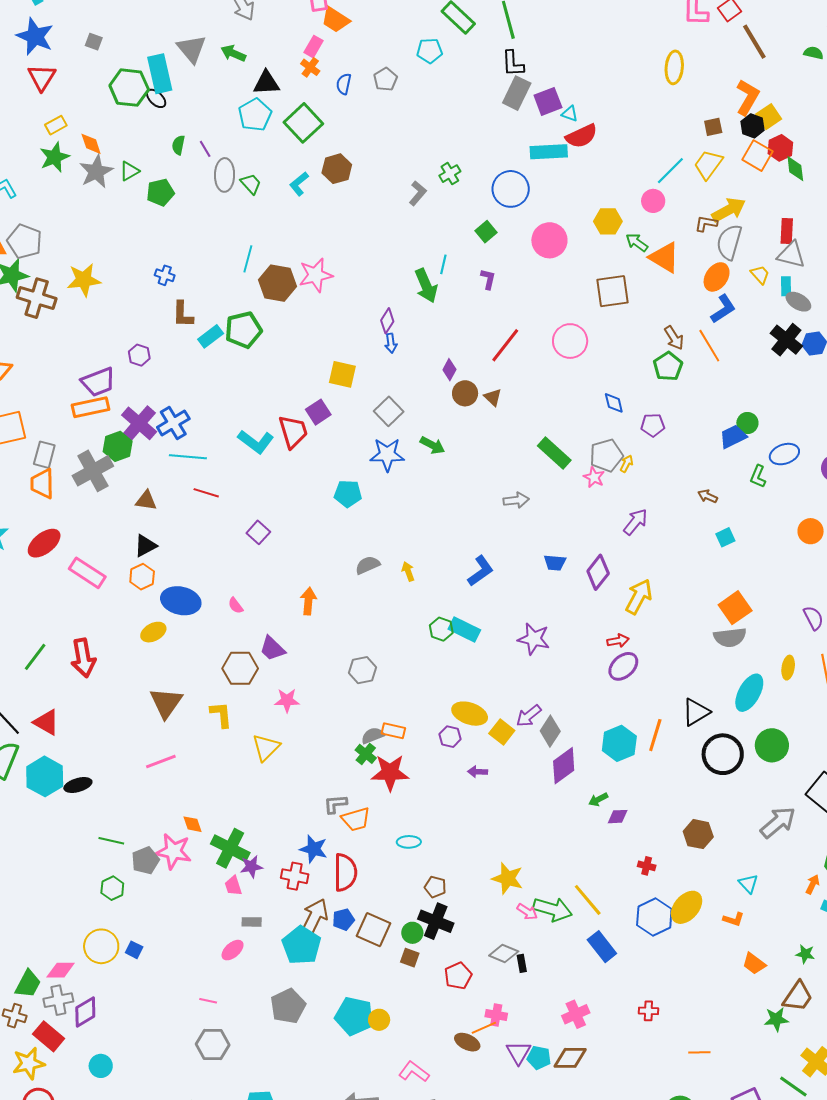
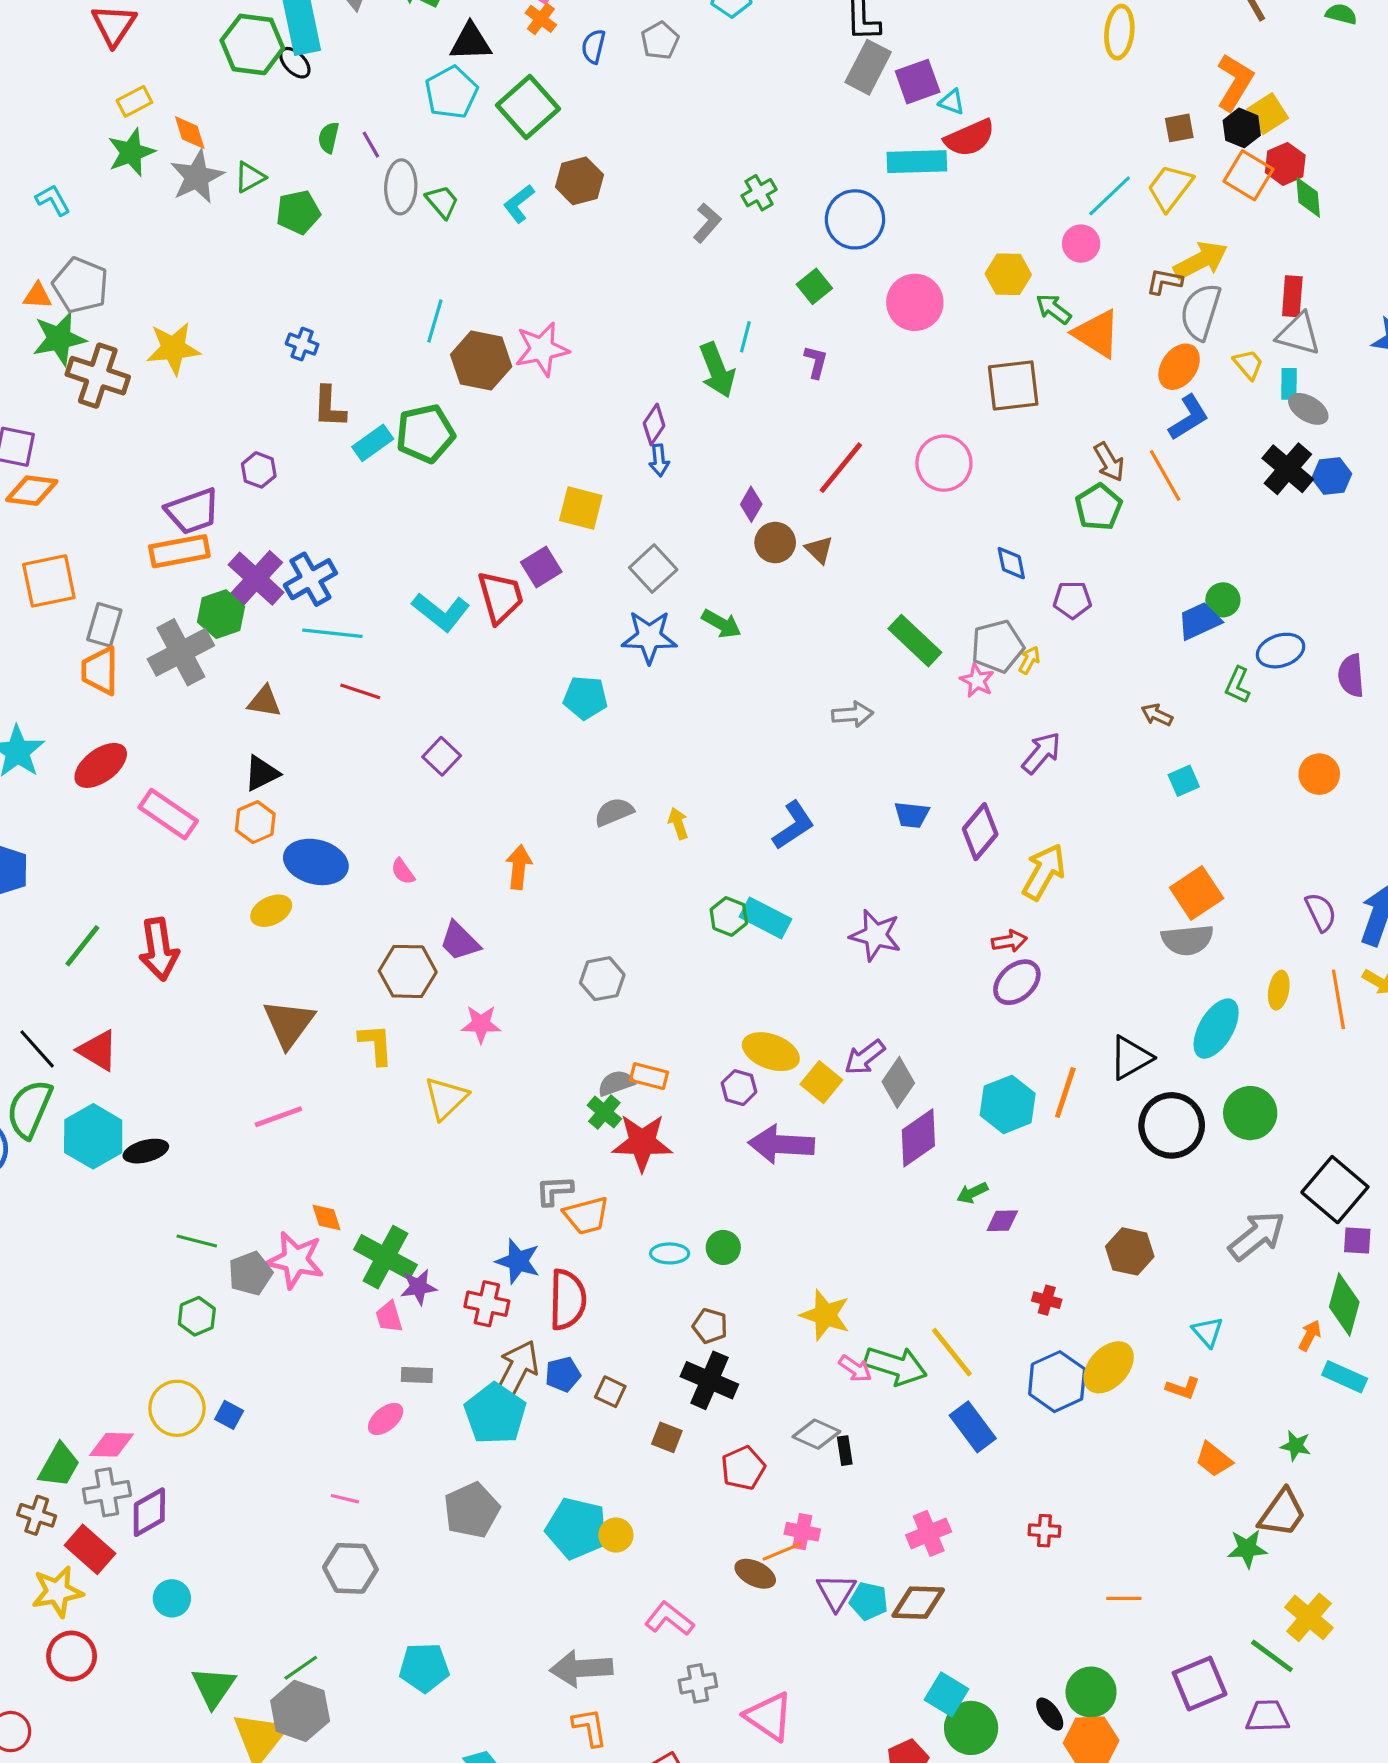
purple arrow: (478, 772) -> (781, 1144), size x2.0
brown square: (373, 930) -> (610, 1392), size x0.6
green circle: (412, 933) -> (723, 1247), moved

